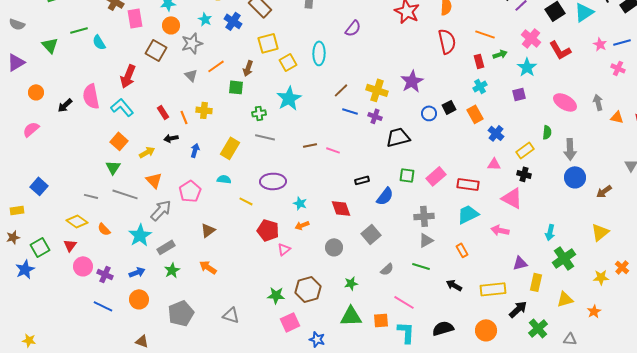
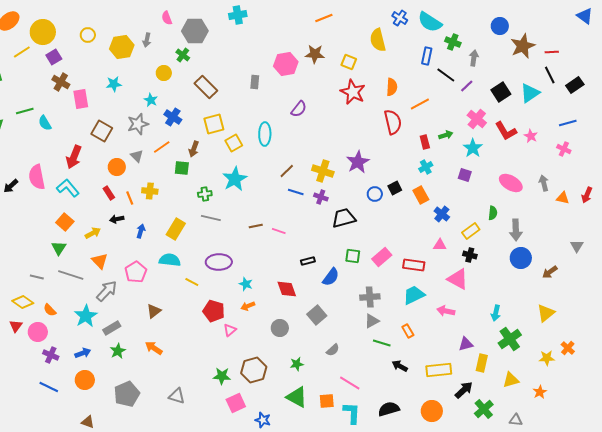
blue cross: (233, 21) -> (173, 117), moved
orange circle: (171, 25) -> (117, 167), moved
orange line: (485, 34) -> (420, 104), moved, turned -48
pink star: (600, 44) -> (531, 136), moved
purple square: (519, 94) -> (465, 175), turned 32
cyan semicircle: (224, 179) -> (170, 260), size x1.5
pink circle: (83, 266) -> (38, 332), moved
green line: (421, 266) -> (382, 343), moved
green triangle: (351, 316) -> (297, 397), turned 30

